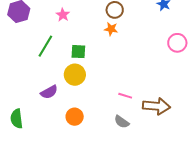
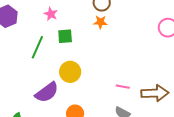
green square: (78, 52) -> (65, 36), moved
purple semicircle: (49, 92) -> (47, 92), size x1.4

